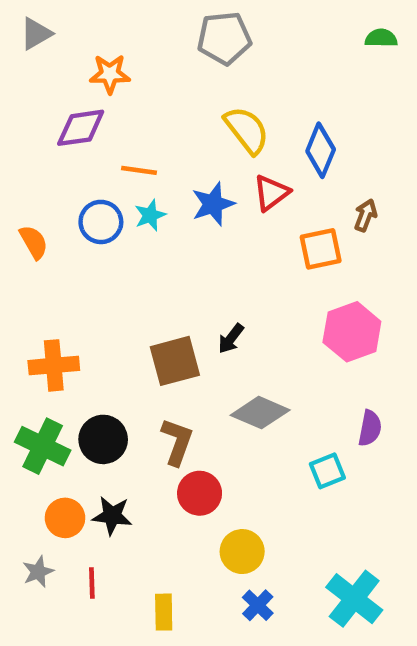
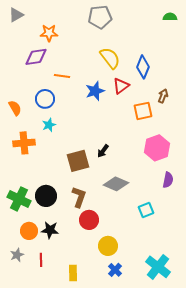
cyan star: (150, 215) -> (49, 125), moved
orange cross: (54, 365) -> (24, 143), moved
purple semicircle: (370, 428) -> (168, 180), moved

